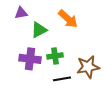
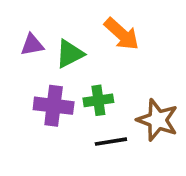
purple triangle: (21, 13) -> (32, 45), moved
brown star: (88, 67) -> (157, 120), turned 30

